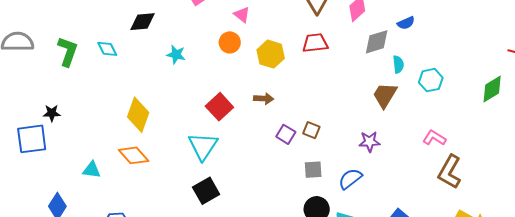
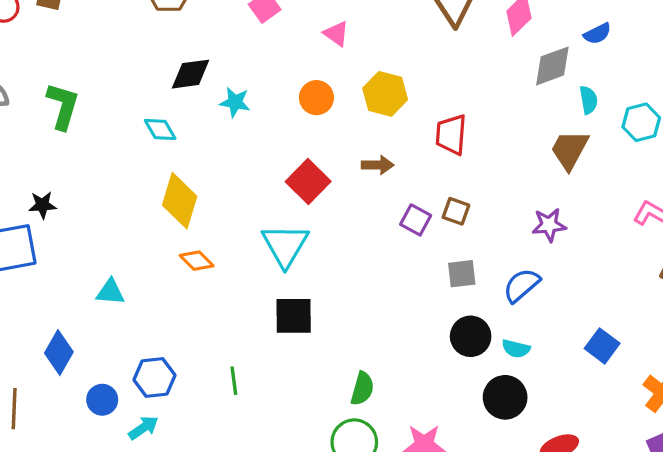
black diamond: (142, 22) -> (191, 74), moved
orange circle: (230, 42) -> (316, 98), moved
red trapezoid: (315, 43) -> (451, 135), moved, turned -76
cyan diamond: (107, 49) -> (160, 129), moved
orange diamond: (134, 155) -> (197, 261), moved, size x0.7
black square: (206, 191) -> (294, 316), turned 32

